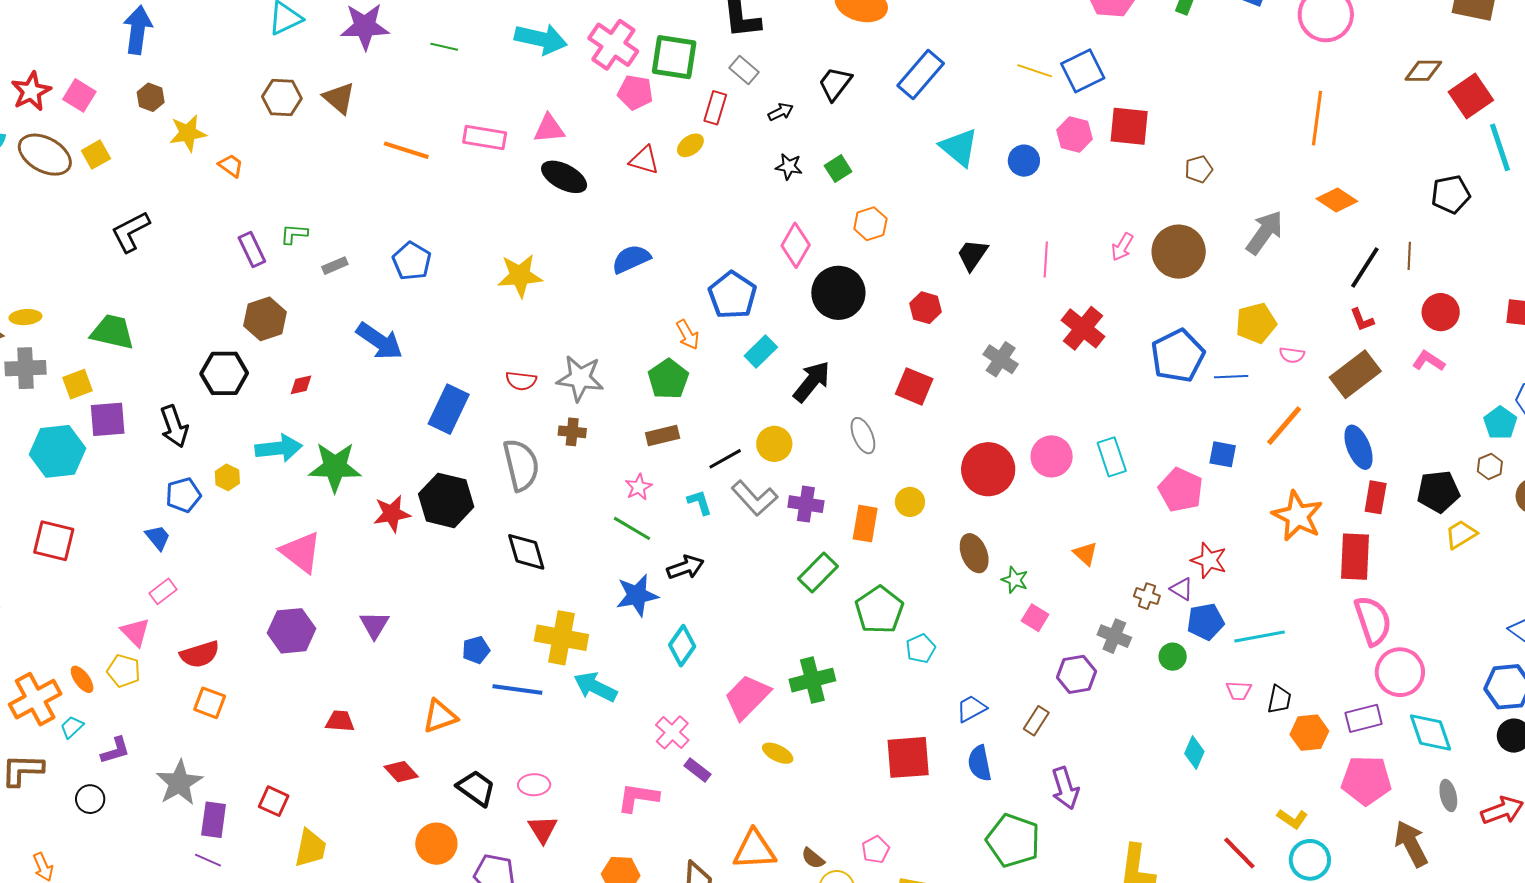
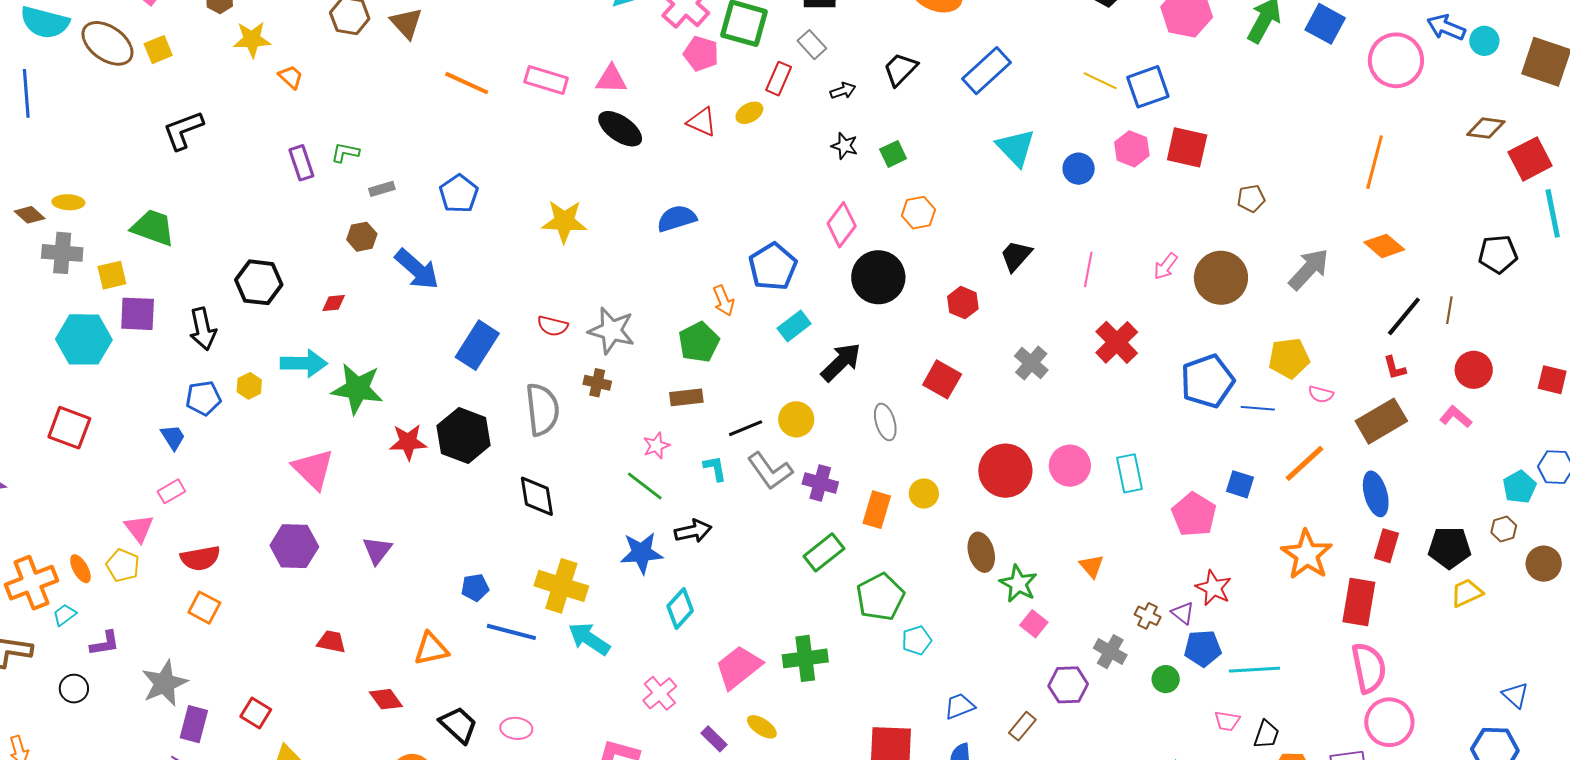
brown hexagon: (265, 319) -> (362, 237), moved, size x0.7
green star: (1015, 580) -> (1018, 584), size x1.4
purple rectangle: (697, 770) -> (714, 739), moved

